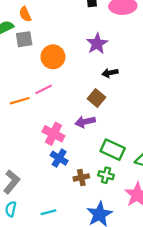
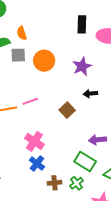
orange circle: (53, 57) -> (44, 61), moved
brown square: (96, 98) -> (67, 110), moved
purple arrow: (85, 122) -> (97, 140), moved
green cross: (106, 175) -> (77, 183), turned 32

